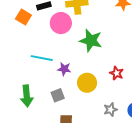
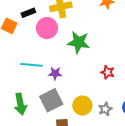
yellow circle: (87, 83) -> (82, 106), moved
gray square: (58, 95) -> (51, 100), size x1.6

